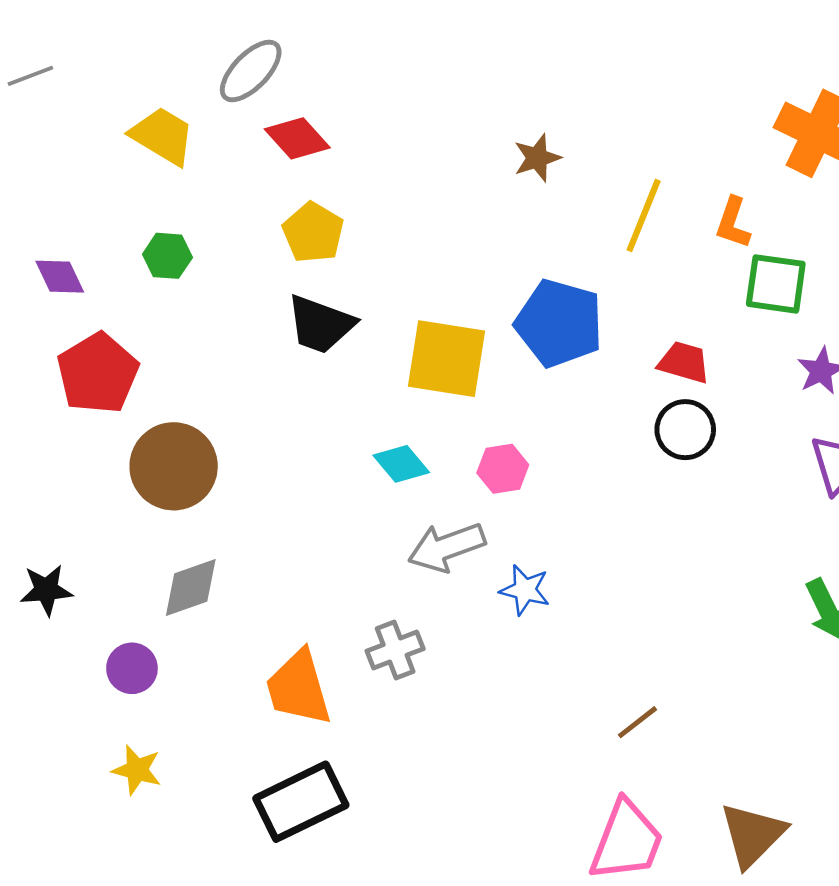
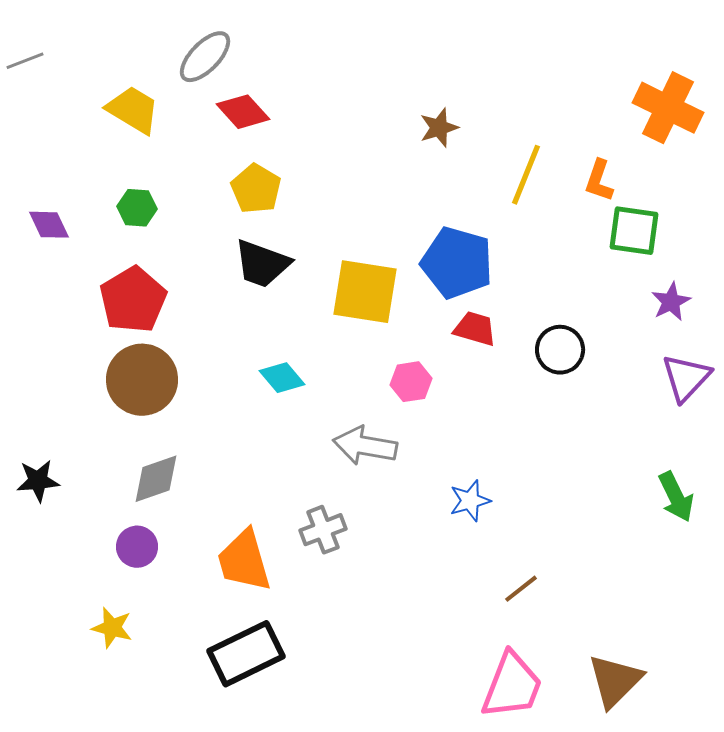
red trapezoid: (684, 362) -> (475, 329), moved
red pentagon: (98, 373) -> (133, 300), moved
cyan diamond: (401, 464) -> (282, 378), moved
gray arrow: (447, 547) -> (365, 446), turned 30
blue star: (525, 590) -> (470, 501), moved, turned -30
purple circle: (132, 668) -> (137, 547), moved

